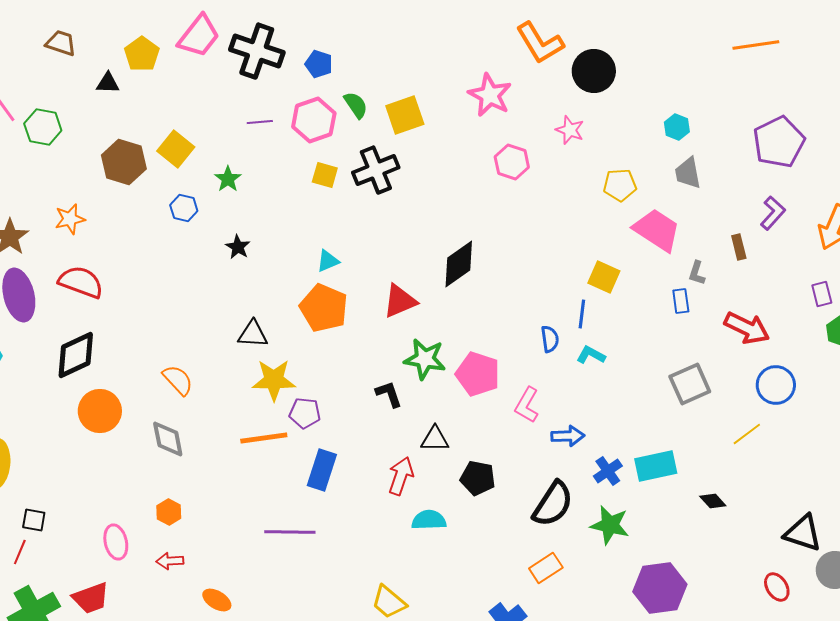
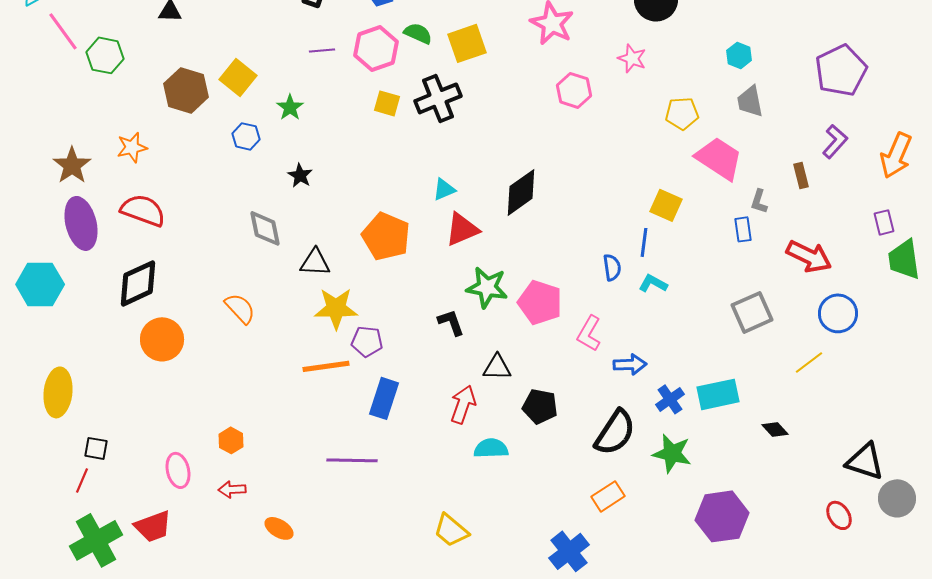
green semicircle: (356, 105) -> (418, 33), turned -32
cyan triangle: (328, 261) -> (444, 189), moved
gray diamond: (168, 439) -> (265, 228), moved

